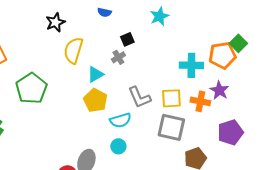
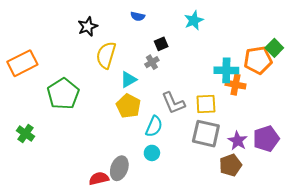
purple star: (219, 90) -> (238, 141), moved
orange cross: (200, 101) -> (236, 85), moved
cyan semicircle: (120, 120) -> (154, 126), turned -50

